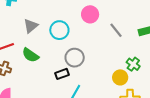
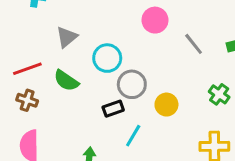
cyan circle: (59, 30) -> (107, 58), moved
yellow circle: (120, 77) -> (166, 105), moved

